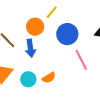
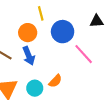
yellow line: (52, 12) -> (41, 13), turned -40

